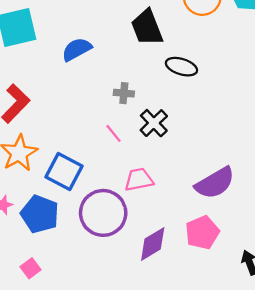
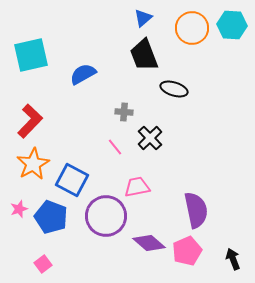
purple semicircle: (215, 183) -> (196, 210), moved, turned -72
pink pentagon: (202, 233) -> (187, 251), moved
purple diamond: (153, 244) -> (149, 243), turned 72

